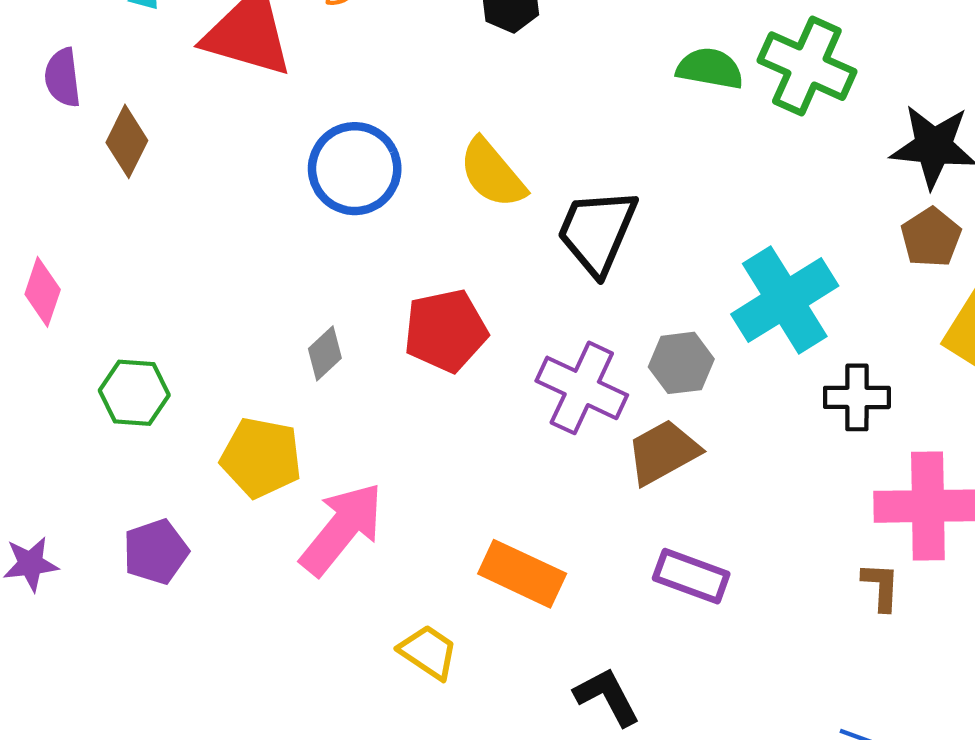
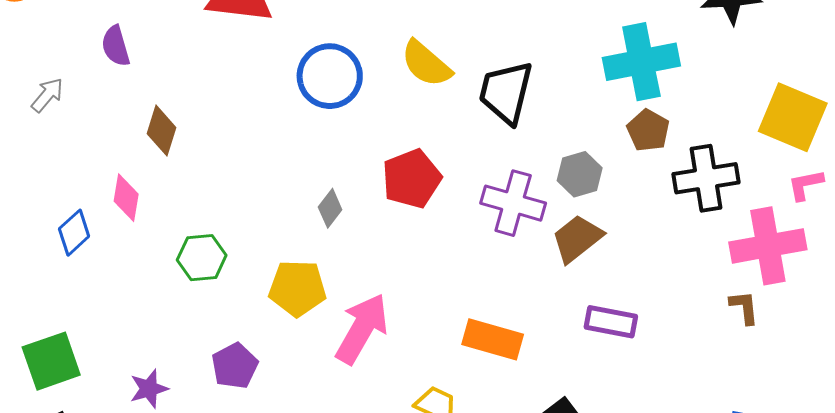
brown diamond: (127, 141) -> (161, 131), moved
brown pentagon: (931, 237) -> (648, 130), moved
cyan cross: (785, 300) -> (641, 62), moved, turned 30
black cross: (857, 397) -> (706, 178), size x1.4

